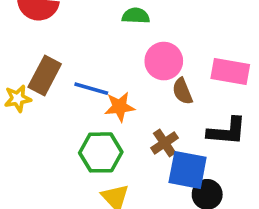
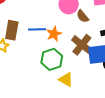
brown cross: (165, 143) -> (82, 45), size x1.5

